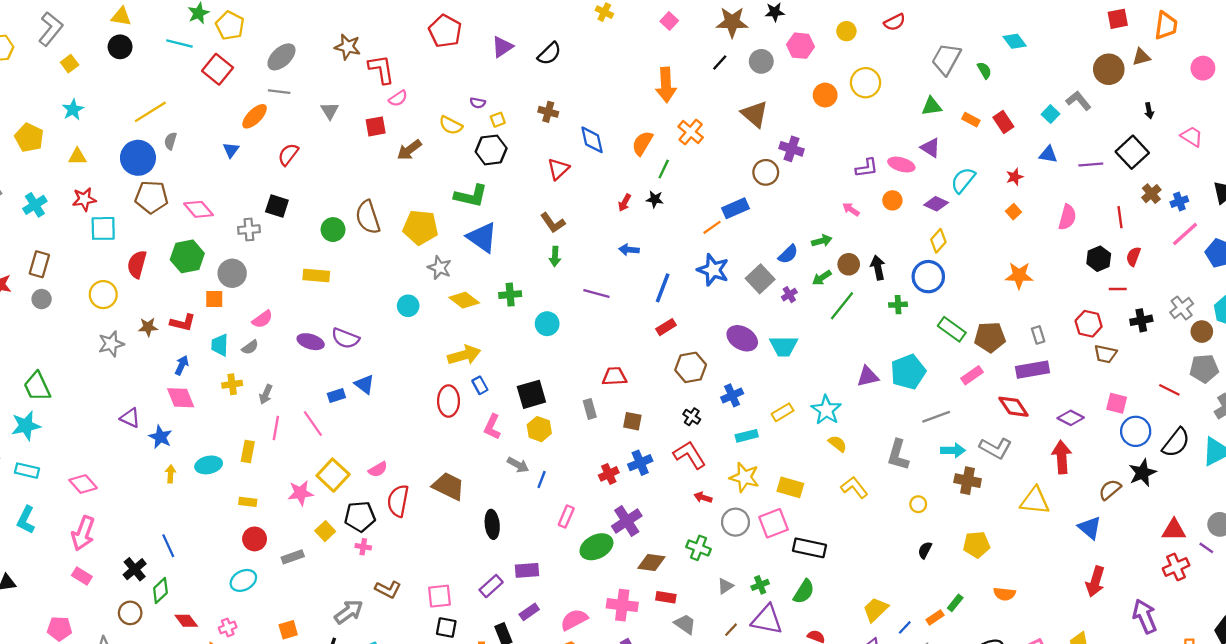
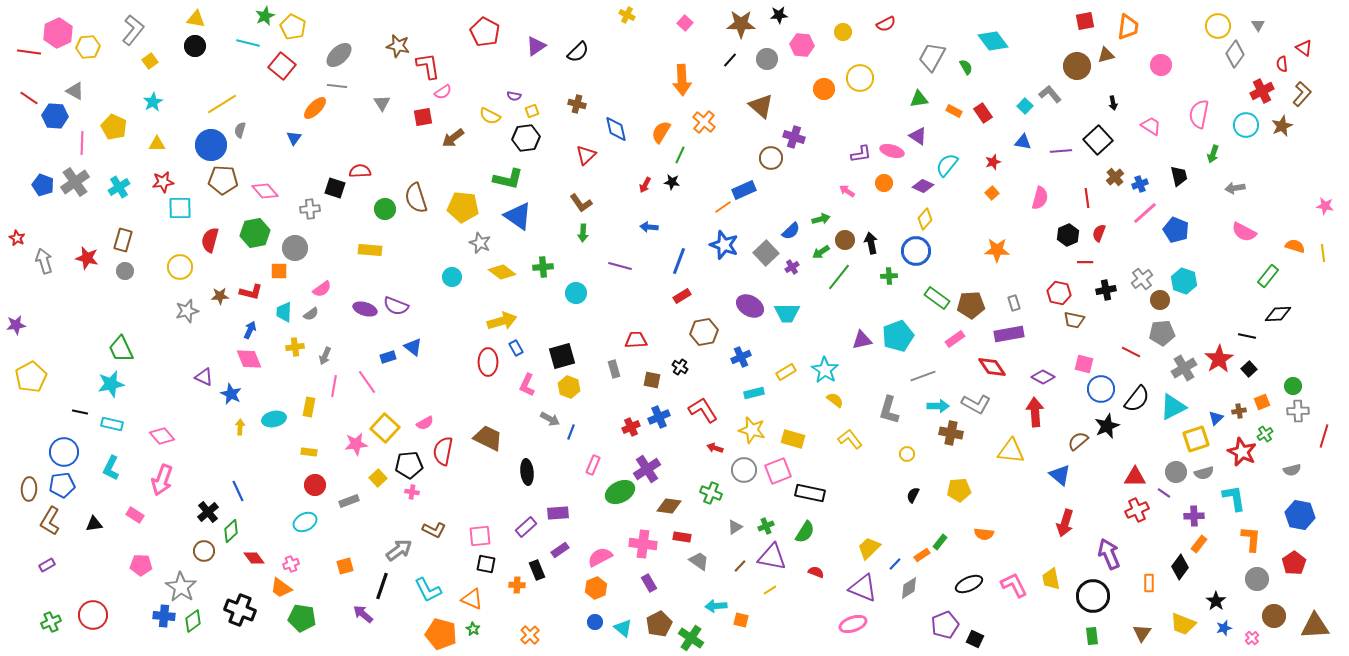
cyan diamond: (1015, 41) -> (993, 41), size x1.4
red semicircle: (288, 154) -> (360, 171), moved, turned 50
black cross: (692, 417) -> (680, 367), moved
pink rectangle: (82, 576) -> (135, 515), moved

